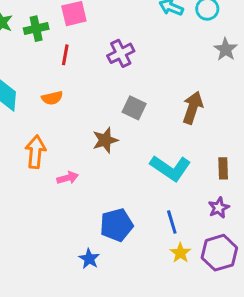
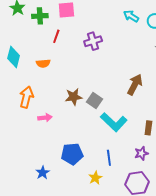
gray square: (134, 108) -> (94, 100), moved
yellow star: (180, 253) -> (95, 178), moved
blue star: (89, 259) -> (43, 173), moved

